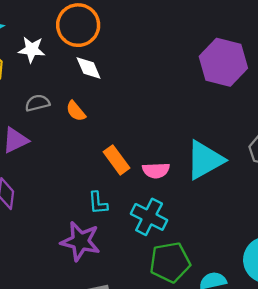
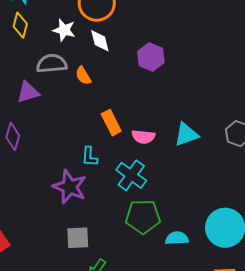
white star: (32, 50) -> (64, 30), moved
purple hexagon: (223, 62) -> (151, 57), moved, size x0.7
gray semicircle: (37, 103) -> (52, 64), size x1.4
cyan triangle: (205, 160) -> (186, 134), size x0.7

